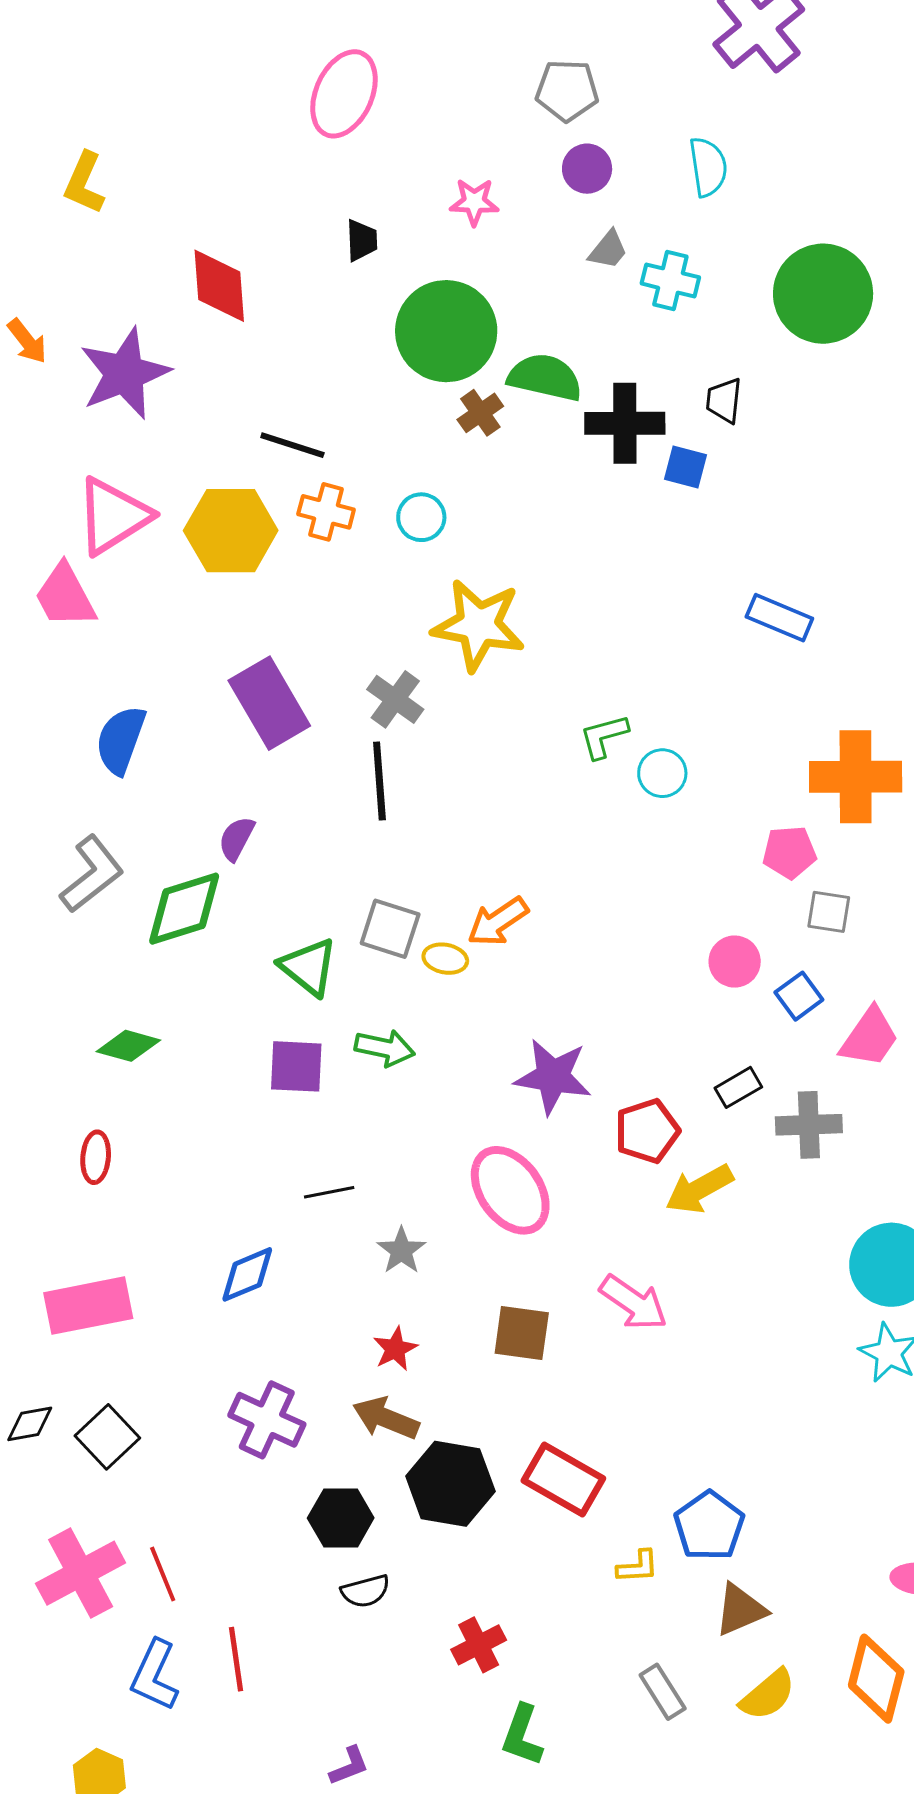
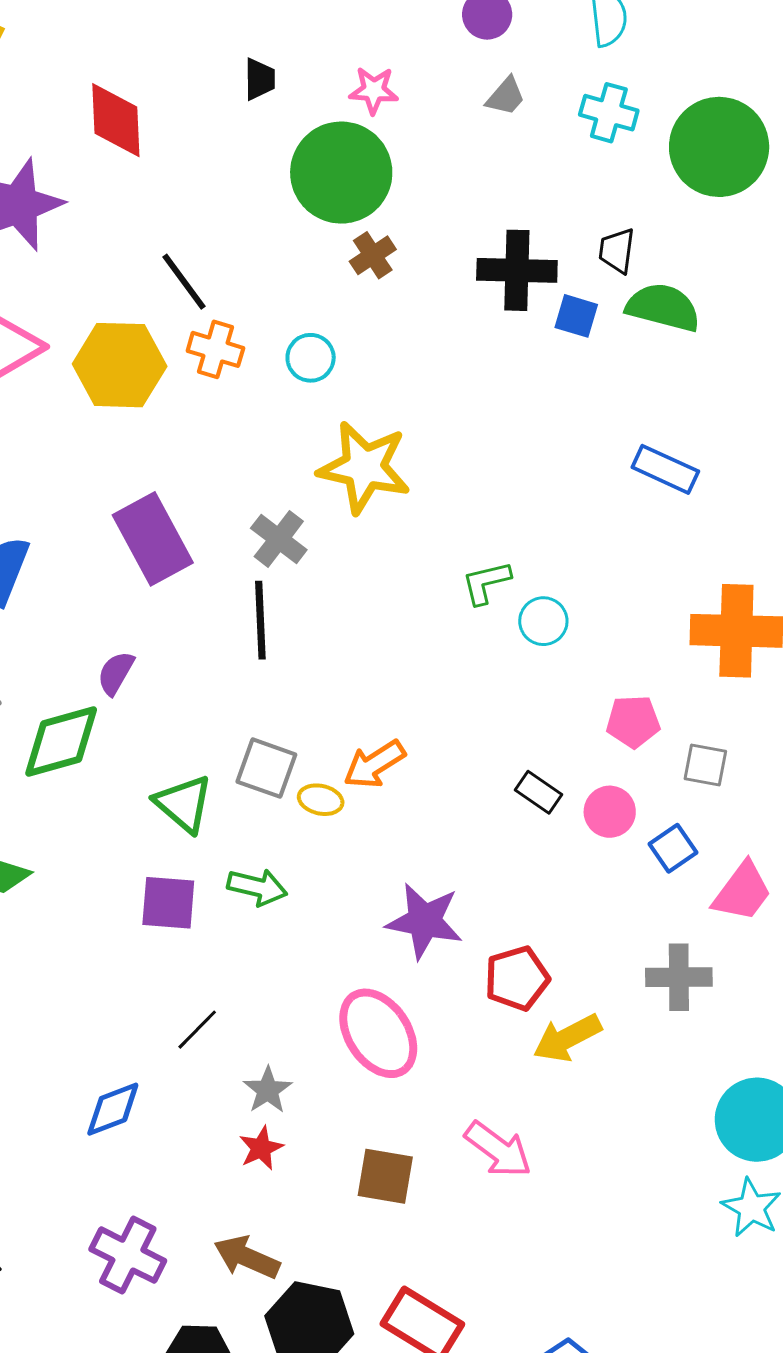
pink star: (474, 202) -> (374, 90), moved
cyan cross: (670, 280) -> (609, 113), moved
green semicircle: (545, 377) -> (663, 307), moved
black line: (292, 445) -> (184, 282), turned 34
pink pentagon: (789, 852) -> (633, 722), moved
black rectangle: (738, 1087) -> (539, 792), moved, turned 63
black line: (329, 1192) -> (197, 1030), turned -36
red star: (395, 1349) -> (261, 1148), moved

